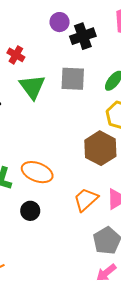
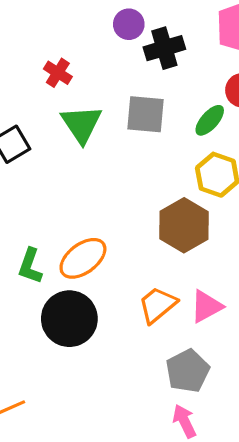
orange ellipse: (37, 172) -> (83, 258), turned -60
black circle: (30, 211) -> (69, 319), size x1.8
pink arrow: (106, 273) -> (184, 421), turned 100

